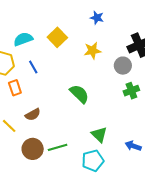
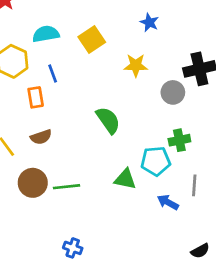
orange rectangle: (15, 88) -> (36, 97), moved
green cross: (131, 91) -> (179, 140), moved
green triangle: (99, 135) -> (125, 179), turned -42
cyan pentagon: (93, 161) -> (156, 161), moved

